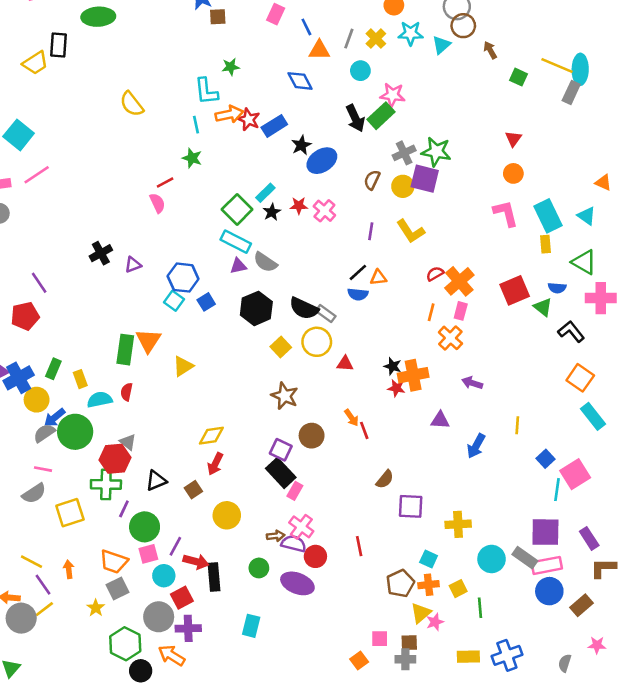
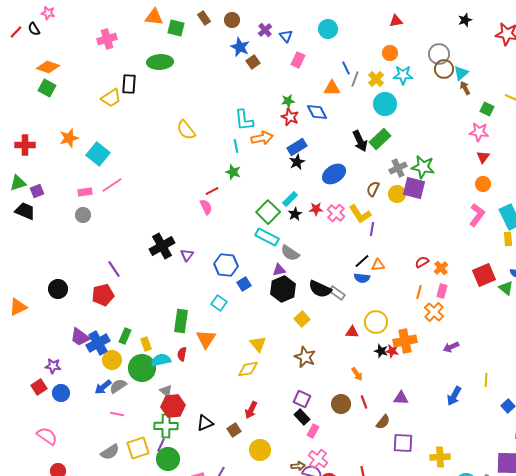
brown square: (218, 17) -> (253, 62), turned -32
blue line: (306, 27) -> (346, 68), moved
cyan triangle: (441, 45) -> (461, 73), moved
green star: (231, 67) -> (288, 101), moved
cyan circle: (360, 71) -> (385, 104), moved, size x1.5
pink star: (393, 95) -> (479, 132), moved
red star: (249, 119) -> (290, 117), moved
black star: (301, 145) -> (297, 162), moved
pink L-shape: (506, 213) -> (477, 215), turned 50
yellow L-shape: (411, 231) -> (360, 214), moved
black cross: (101, 253) -> (162, 246), size x1.4
purple triangle: (133, 265) -> (187, 255), turned -32
purple triangle: (238, 266) -> (279, 270), moved
orange cross: (459, 281) -> (441, 268), size x0.6
cyan square: (174, 301) -> (219, 303), moved
orange triangle: (148, 341) -> (206, 339), moved
yellow circle: (317, 342) -> (376, 322), moved
yellow triangle: (183, 366) -> (258, 344), moved, turned -36
black star: (393, 366) -> (381, 351), moved
purple arrow: (472, 383) -> (451, 347), turned -42
blue arrow: (55, 418) -> (103, 387), moved
purple triangle: (440, 420) -> (401, 398), moved
red line: (364, 430) -> (364, 402), moved
green circle: (75, 432) -> (142, 368), moved
yellow diamond: (211, 436) -> (248, 369), moved
brown circle: (312, 436) -> (341, 404), moved
gray triangle: (128, 442) -> (166, 391), moved
black rectangle: (281, 473) -> (302, 417), size x0.7
gray semicircle: (34, 493) -> (110, 452), moved
purple line: (124, 509) -> (161, 445), moved
green circle: (145, 527) -> (168, 459), moved

